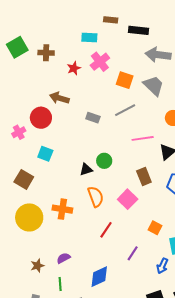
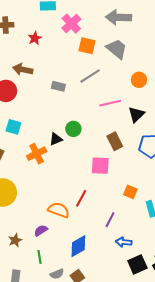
pink cross: (100, 62) -> (71, 24), moved
orange semicircle: (96, 197) -> (59, 210), moved, turned -45
pink square: (128, 199) -> (100, 166), turned -36
orange cross: (62, 209) -> (37, 154), moved, turned -30
blue arrow: (162, 266) -> (124, 242), moved, turned 77

